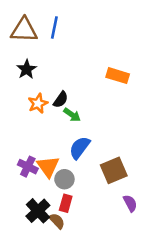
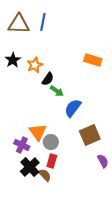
black star: (27, 69) -> (13, 60), moved
orange star: (38, 103) -> (35, 65), moved
blue semicircle: (80, 148) -> (73, 108), moved
purple cross: (28, 167) -> (22, 145), moved

